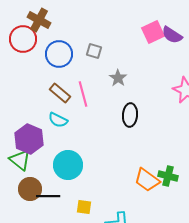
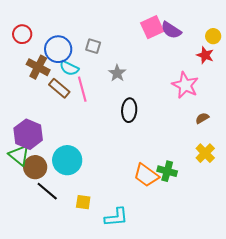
brown cross: (39, 20) -> (38, 67), moved
red circle: (23, 39) -> (22, 34), size x0.7
cyan semicircle: (58, 120) -> (69, 68), moved
brown circle: (30, 189) -> (35, 167), moved
black line: (48, 196) -> (47, 191), turned 40

